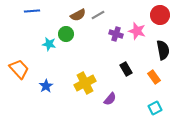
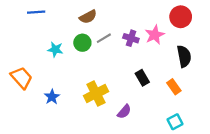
gray line: (98, 15) -> (104, 38), moved
pink star: (137, 31) -> (155, 35), turned 30
green circle: (66, 34) -> (82, 43), moved

